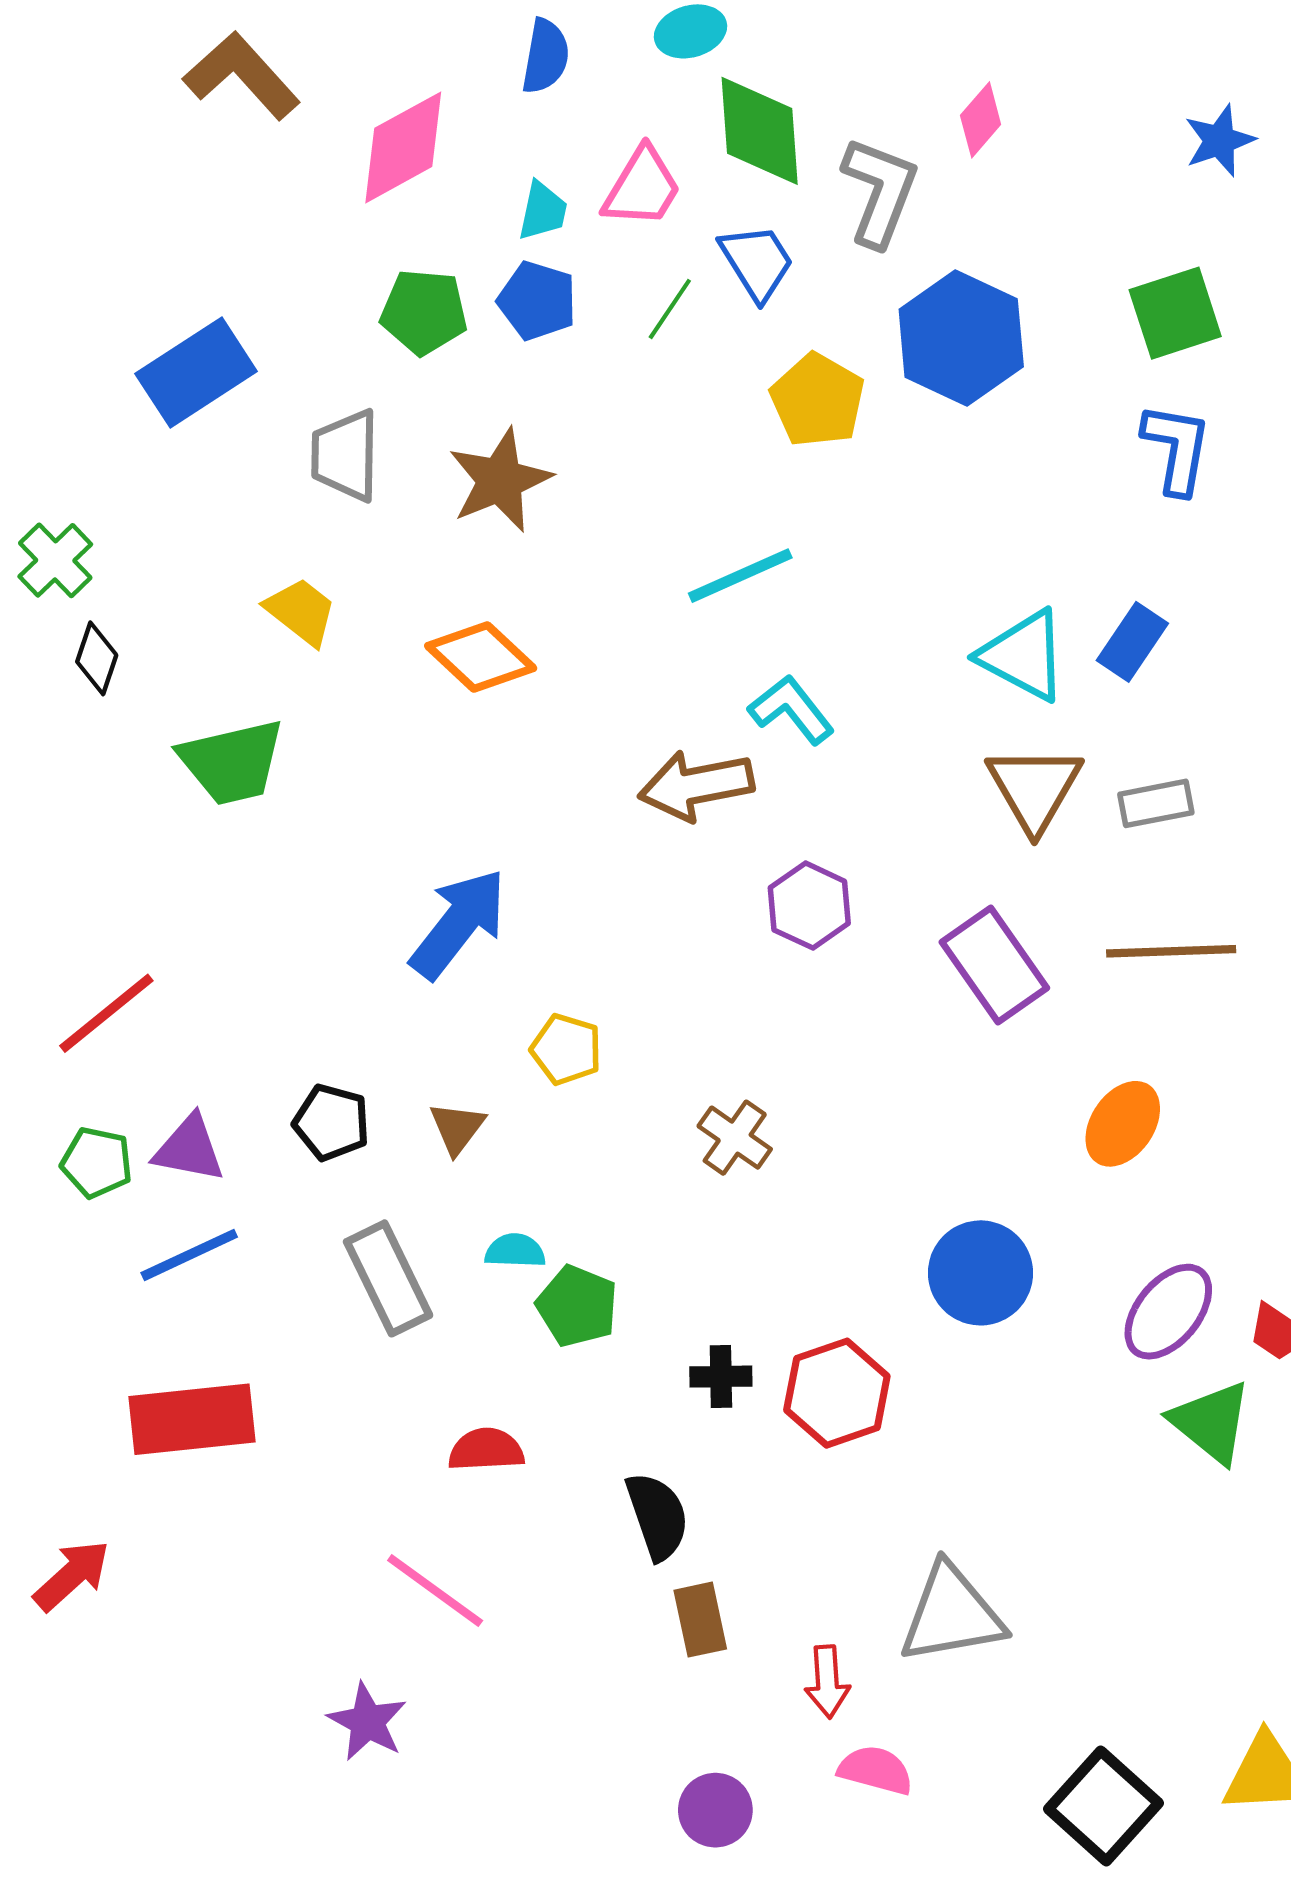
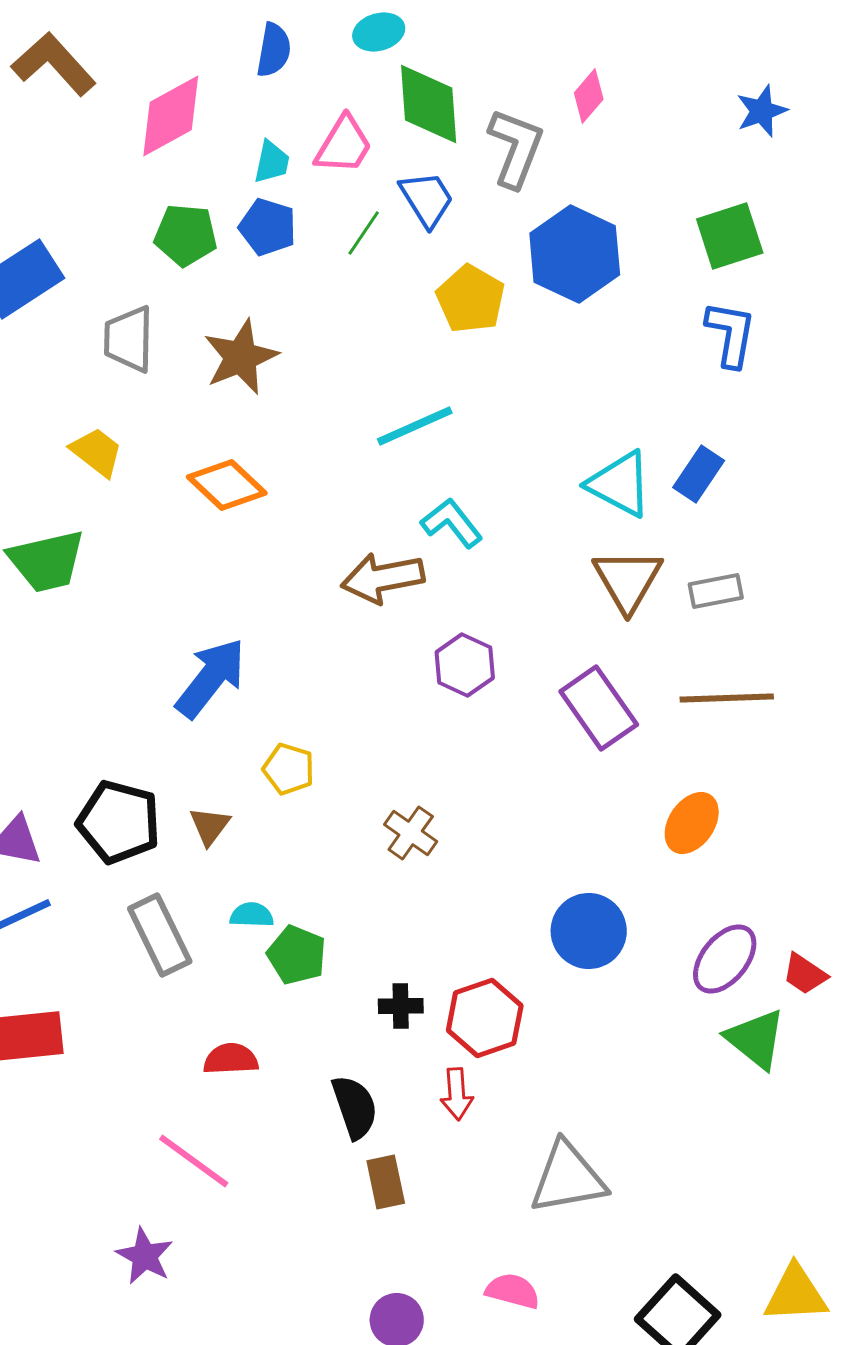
black pentagon: (331, 1122) -> (119, 822), size x1.5
red arrow: (827, 1682) -> (457, 1094), moved

